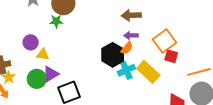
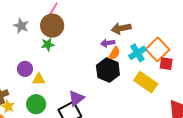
purple arrow: (131, 36) -> (108, 43), moved
orange semicircle: (127, 48) -> (114, 53), moved
cyan cross: (126, 70) -> (137, 53), moved
purple triangle: (51, 74) -> (76, 98), moved

